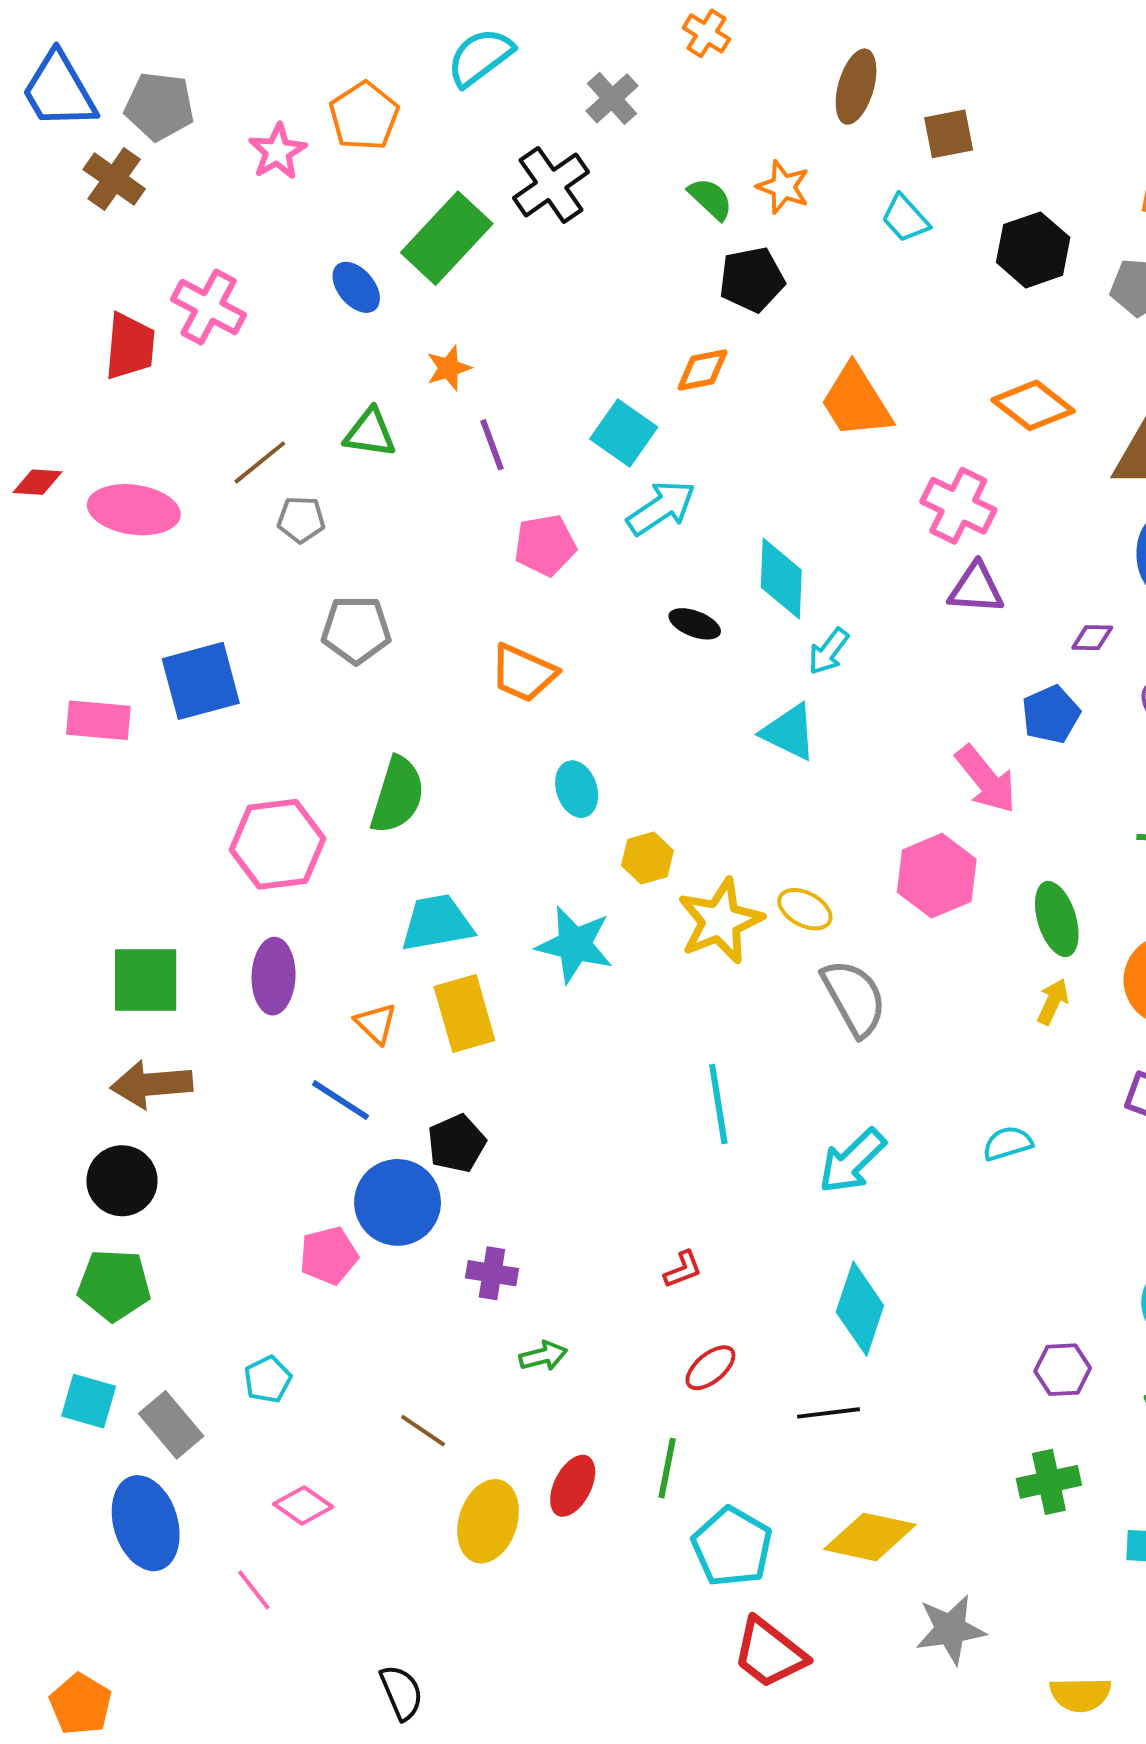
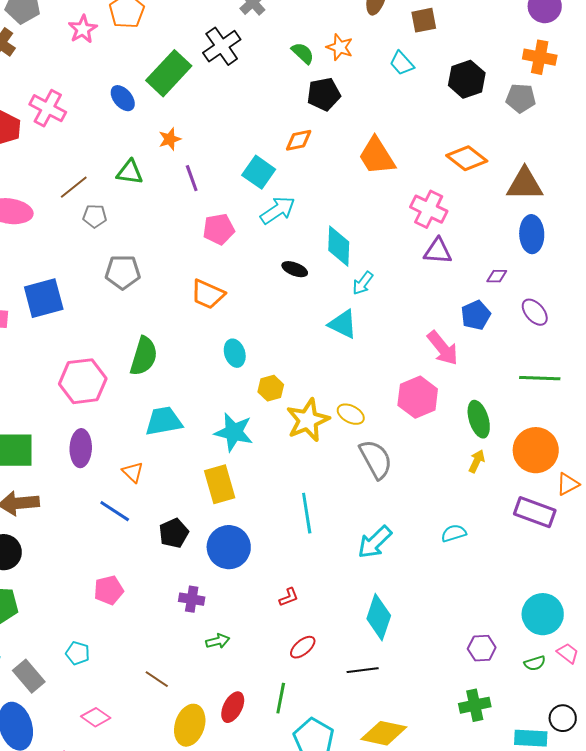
yellow rectangle: (464, 1013) -> (220, 484), moved
blue circle: (398, 1202) -> (229, 547), moved
cyan pentagon: (268, 1380) -> (78, 653), turned -30

